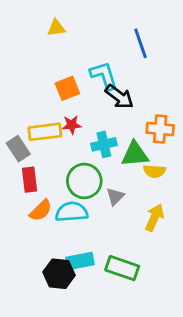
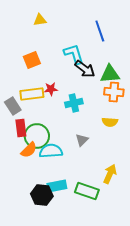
orange square: (67, 88) -> (32, 60), moved
green triangle: (135, 154) -> (110, 74), moved
green circle: (84, 181) -> (37, 136), moved
yellow arrow: (155, 217) -> (110, 174), moved

